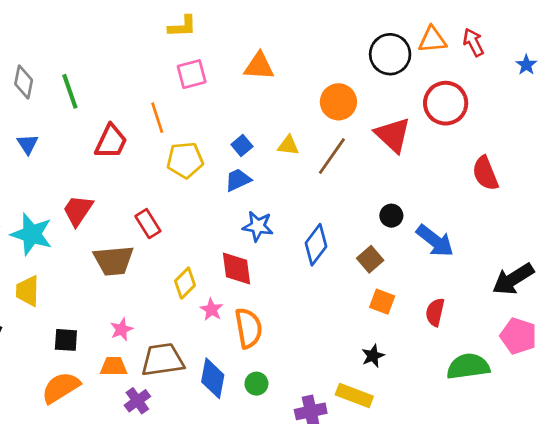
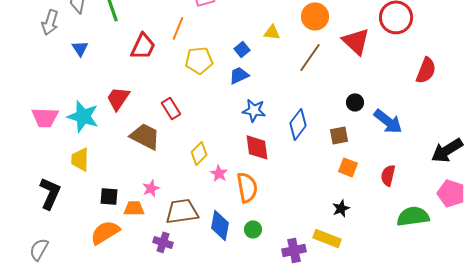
orange line: (157, 118) -> (178, 28), turned 40
yellow triangle: (288, 146) -> (272, 32), moved
red semicircle: (485, 173) -> (426, 70), turned -136
brown square: (370, 259) -> (339, 135), turned 30
brown trapezoid: (114, 261) -> (145, 136), turned -148
red diamond: (237, 269) -> (257, 147), moved
orange trapezoid: (114, 366) -> (134, 208), moved
purple cross: (137, 401) -> (163, 242), turned -36

